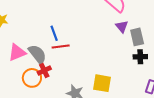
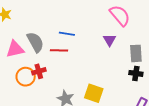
purple triangle: (122, 27) -> (110, 40), moved
blue line: (54, 33) -> (67, 34), moved, turned -70
gray semicircle: (37, 54) -> (35, 42), moved

